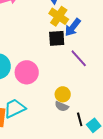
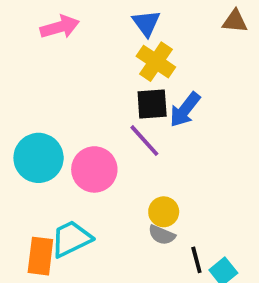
blue arrow: (73, 27) -> (185, 110), moved
purple line: (79, 58) -> (144, 141), moved

